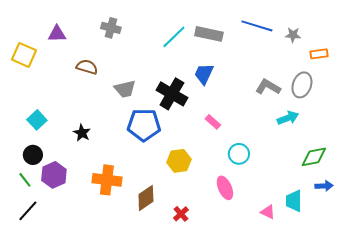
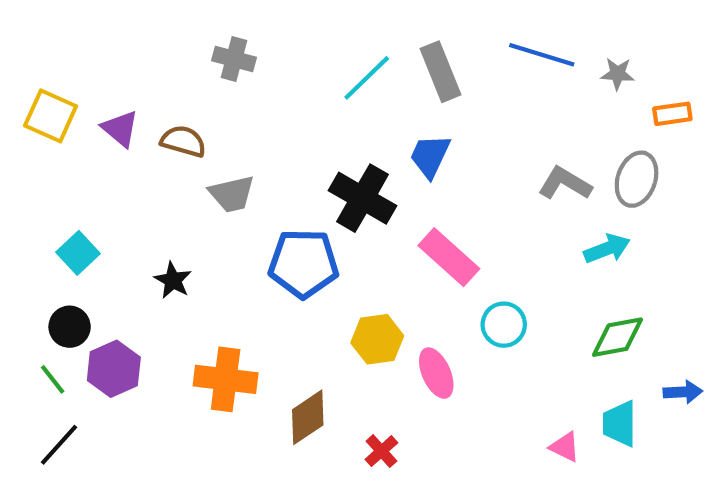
purple triangle: (57, 34) -> (120, 129), moved, turned 42
gray rectangle: (209, 34) -> (440, 72), turned 56
gray trapezoid: (125, 89) -> (232, 194), moved
pink rectangle: (213, 122) -> (449, 257), size x1.8
green diamond: (314, 157) -> (618, 337), moved
pink ellipse: (225, 188) -> (436, 373), moved

